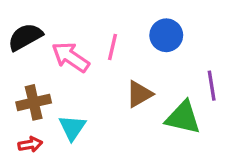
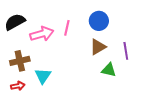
pink arrow: (71, 57) -> (42, 34), turned 130
brown triangle: (139, 94) -> (98, 47), moved
green triangle: (183, 118) -> (109, 70), size x0.7

